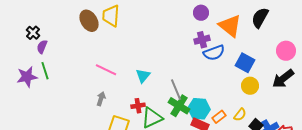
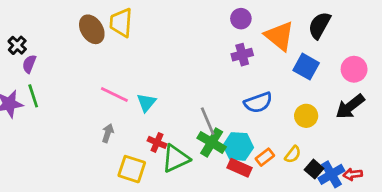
blue semicircle: (214, 53) -> (258, 103), moved
blue square: (245, 63) -> (306, 67), moved
cyan triangle: (143, 76) -> (146, 103), moved
red cross: (138, 106) -> (157, 142), turned 32

